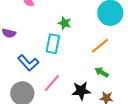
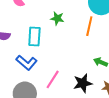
cyan rectangle: (53, 44) -> (34, 37), moved
orange line: (100, 46) -> (89, 26), moved, turned -30

